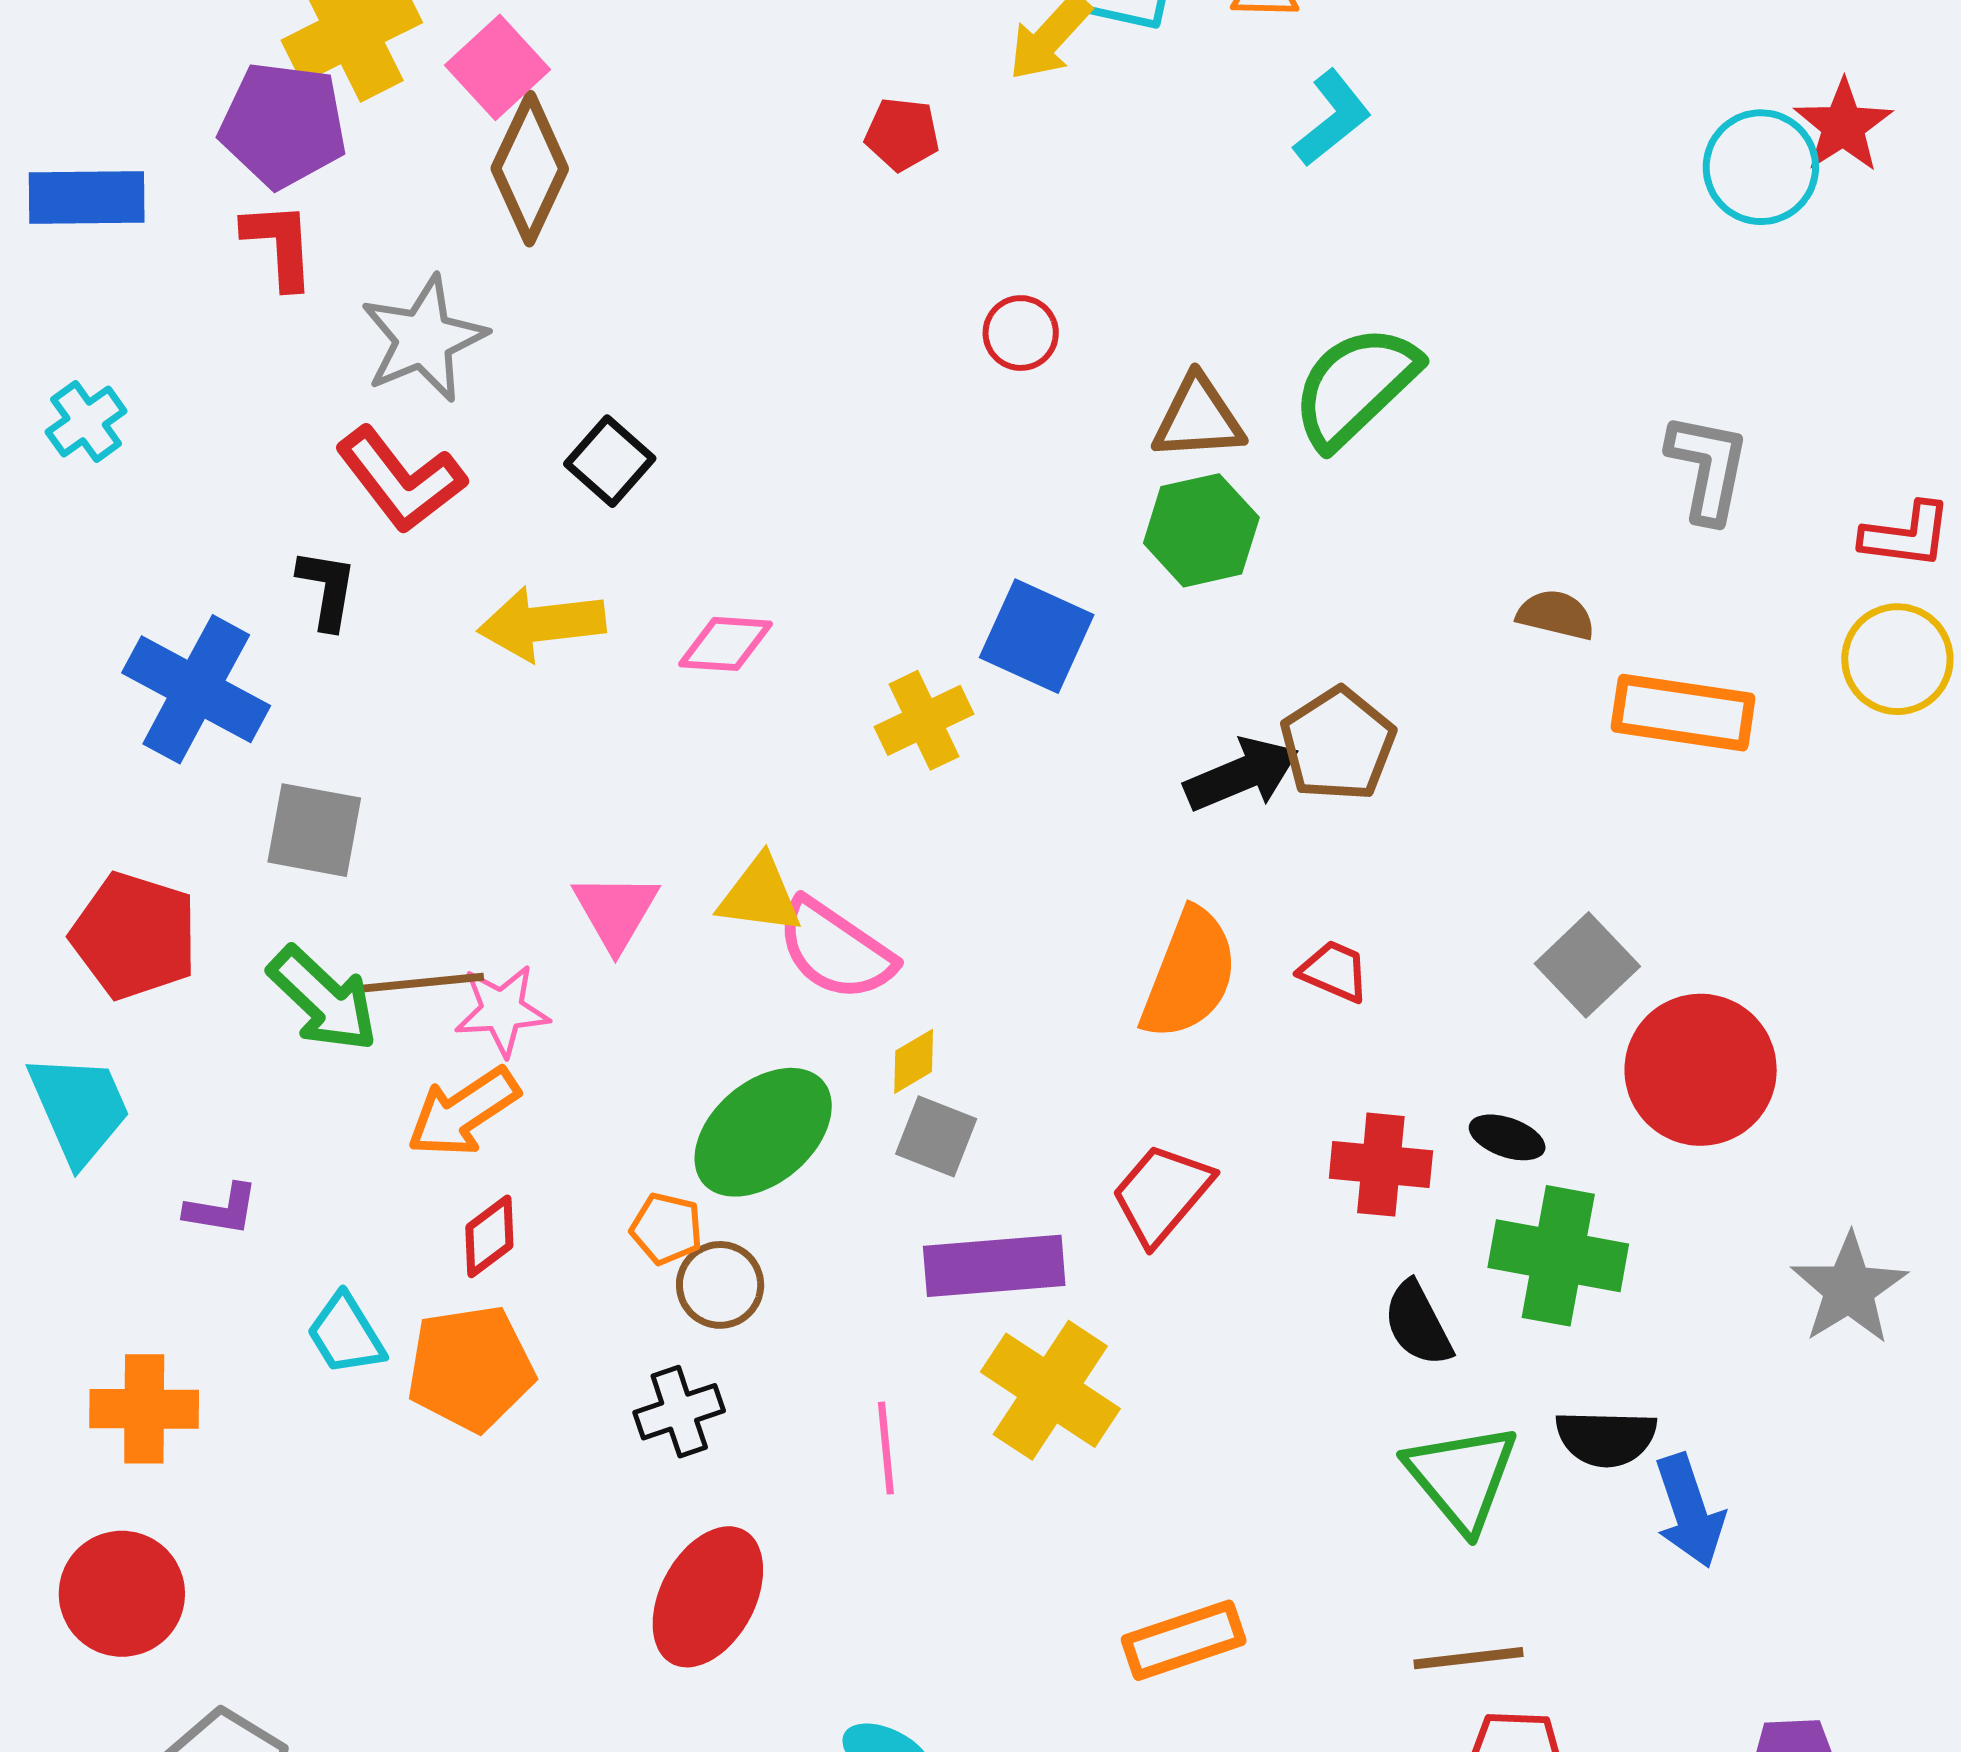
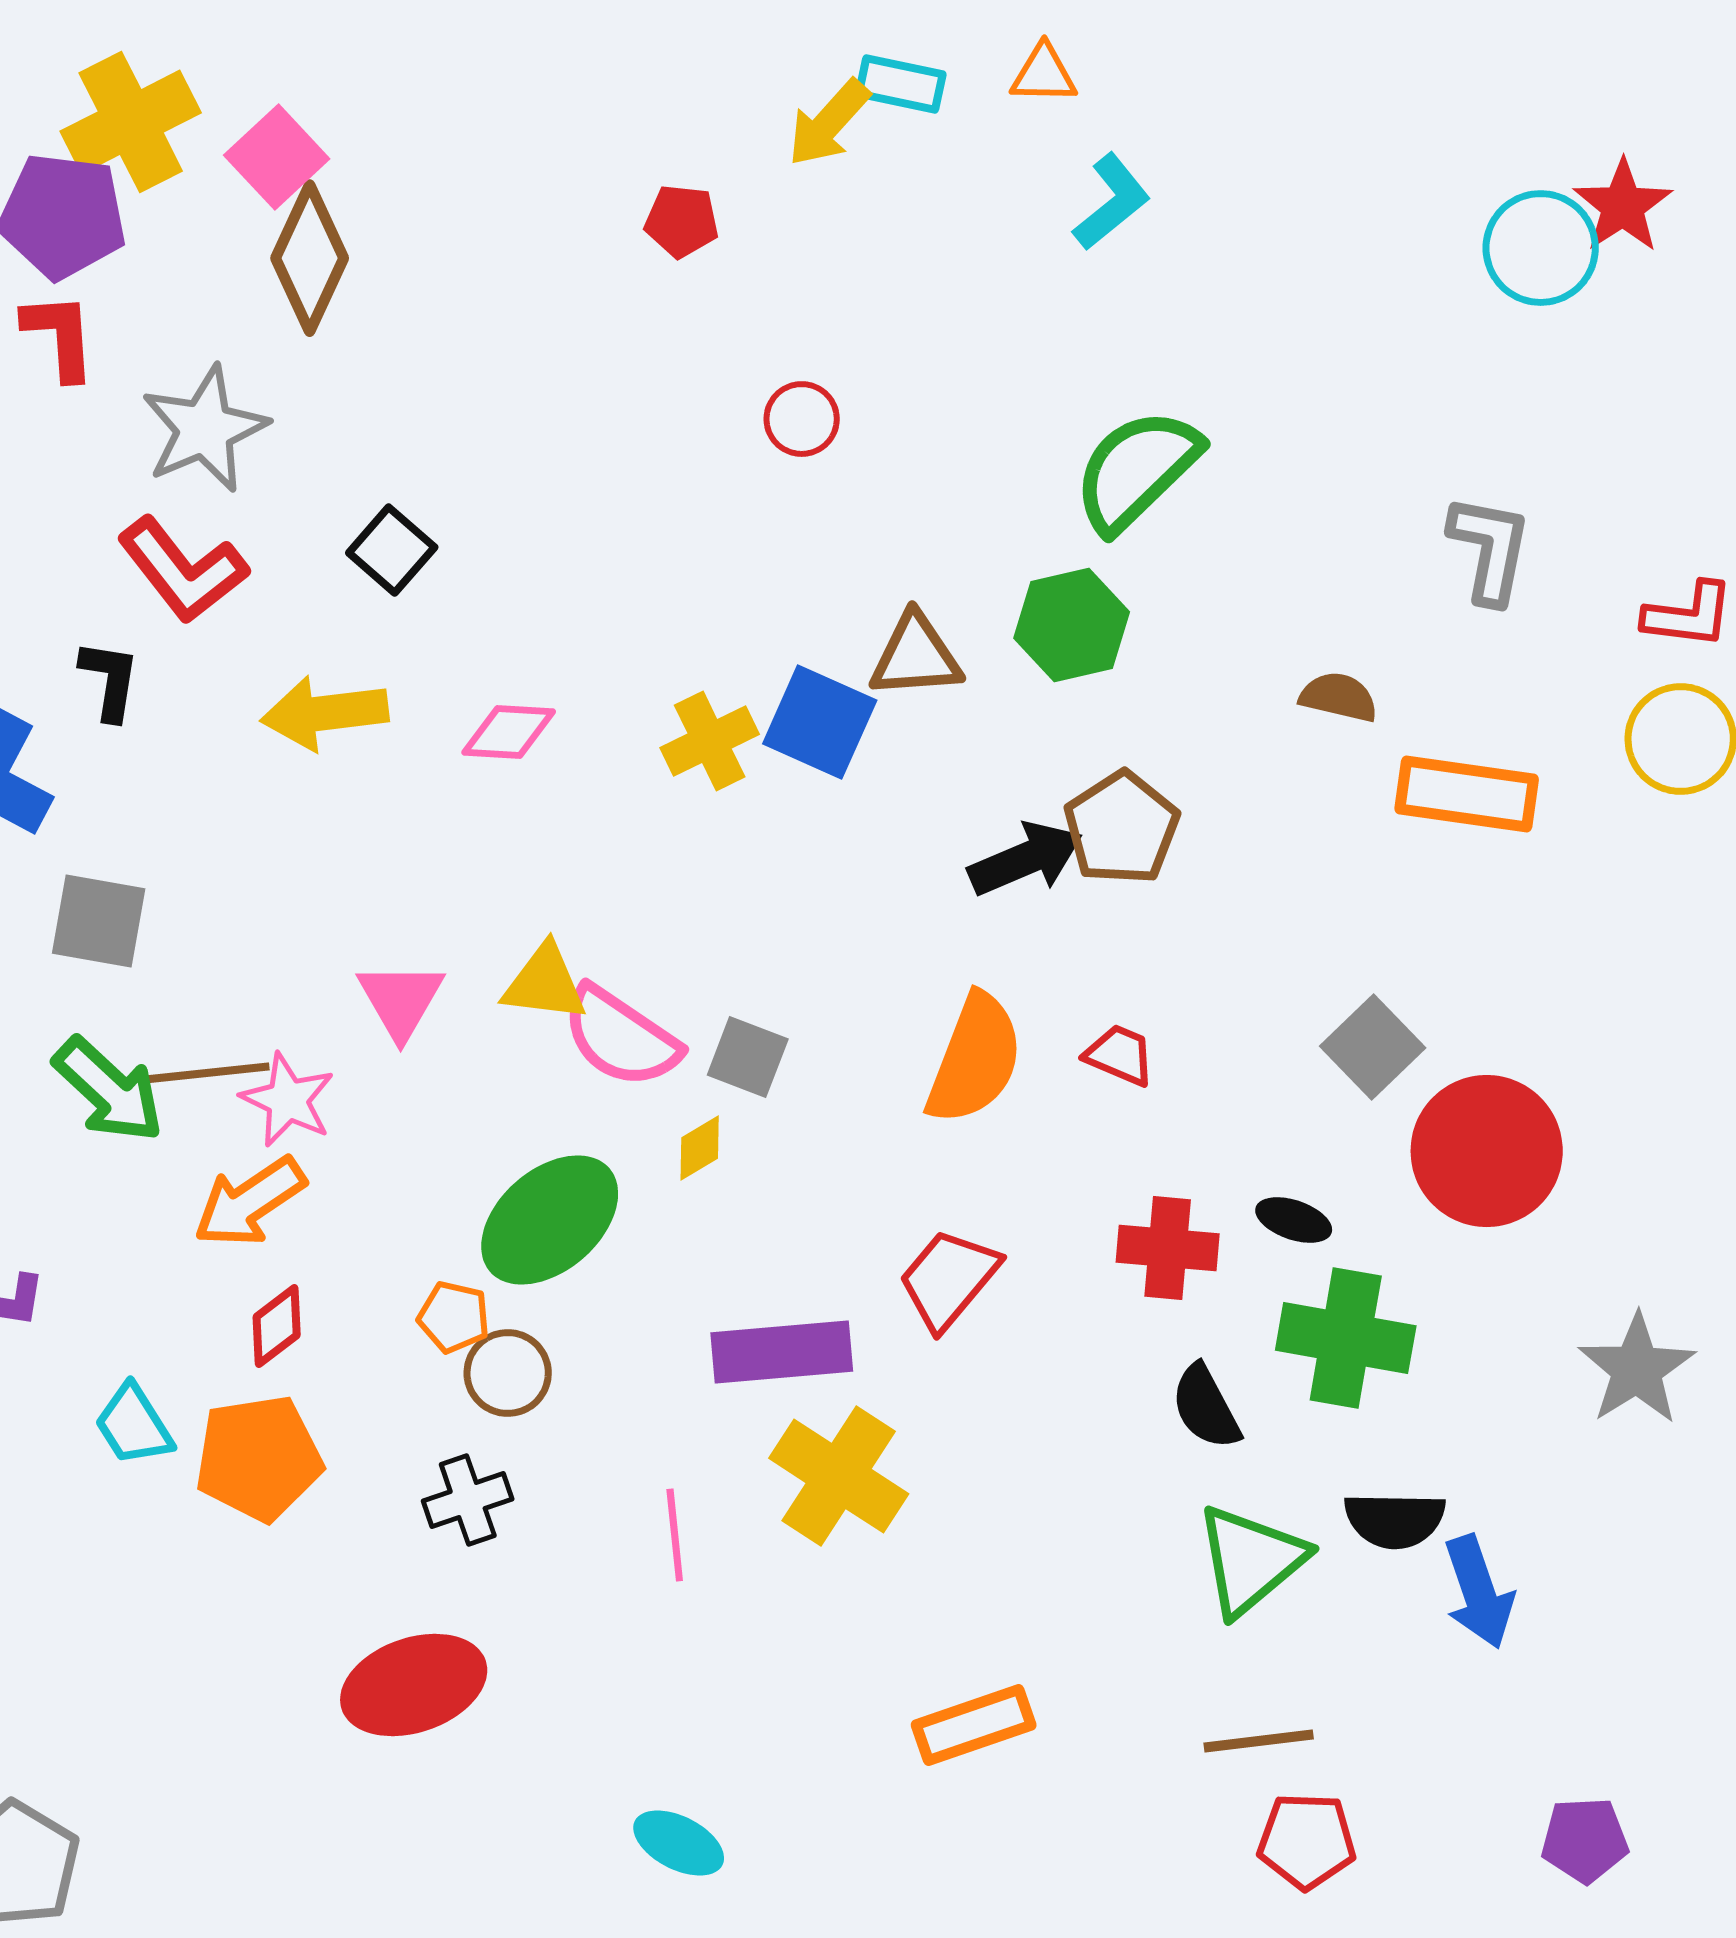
brown triangle: (1198, 418) -> (916, 656), moved
green hexagon: (1201, 530) -> (1072, 625), moved
yellow cross: (924, 720) -> (710, 741), moved
pink star: (502, 1010) -> (288, 1100), turned 30
gray square: (936, 1136) -> (748, 1057), moved
green triangle: (1462, 1477) -> (1251, 1560), turned 30
red ellipse: (708, 1597) -> (414, 1685), moved, turned 43

